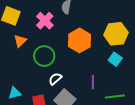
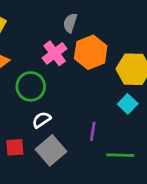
pink cross: (45, 21) -> (55, 53), moved
orange hexagon: (80, 40) -> (91, 52), moved

